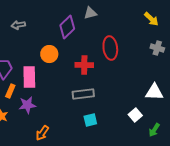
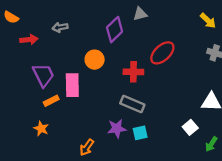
red ellipse: (110, 48) -> (162, 53), turned 55
orange rectangle: (10, 91) -> (51, 101), turned 40
gray rectangle: (83, 94) -> (132, 104), turned 30
purple star: (27, 105) -> (117, 128), moved

